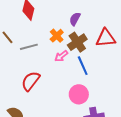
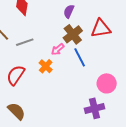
orange cross: (57, 36) -> (46, 66), moved
red semicircle: (31, 81) -> (16, 75), moved
pink circle: (79, 94) -> (107, 83), moved

